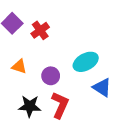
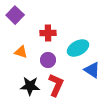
red cross: (40, 30) -> (48, 33), moved, turned 35

